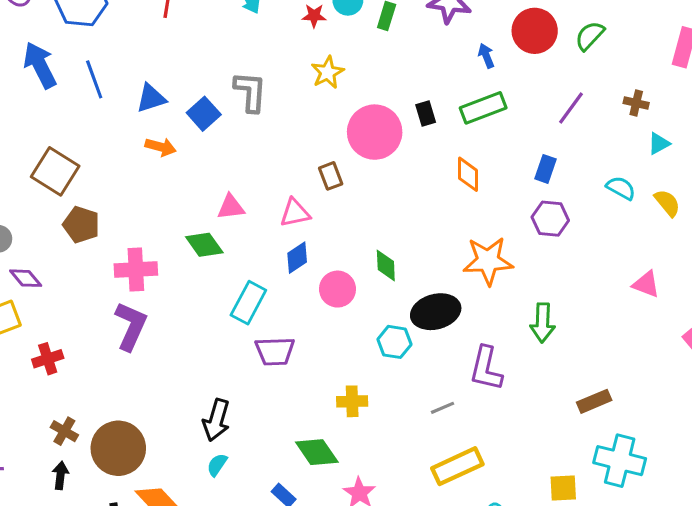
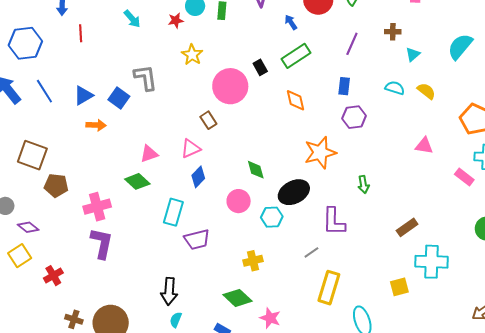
pink circle: (337, 289) -> (239, 201), moved
green arrow: (543, 323) -> (363, 184), size x0.7
yellow rectangle: (457, 466) -> (329, 288), turned -36

